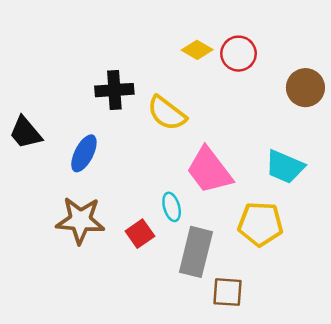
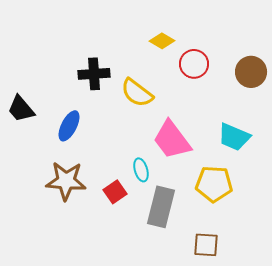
red circle: (239, 54) -> (194, 64), moved
brown square: (228, 292) -> (206, 245), moved

